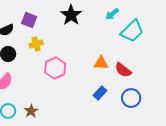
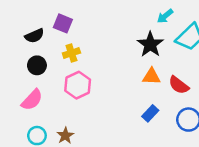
black star: (71, 15) -> (150, 44), moved
pink hexagon: (55, 68) -> (78, 85), moved

